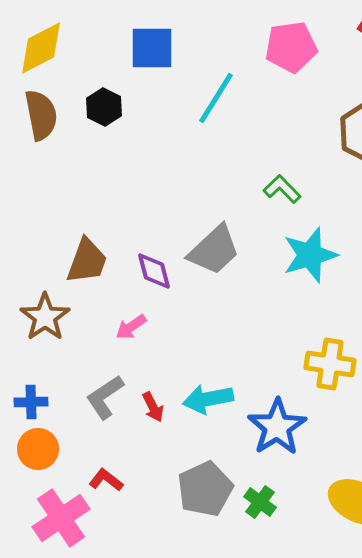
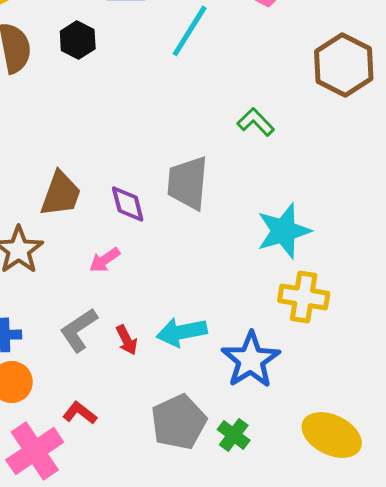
gray trapezoid: (214, 250) -> (188, 183), turned 138
cyan star: (310, 255) -> (284, 231), moved

